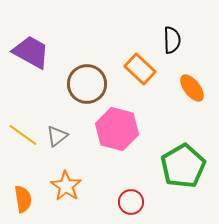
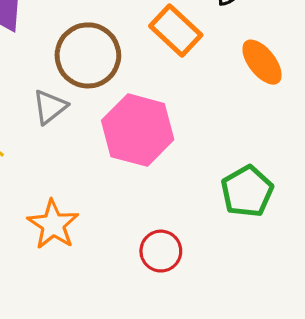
gray triangle: (57, 136) -> (50, 107), moved
green pentagon: (183, 166) -> (247, 191), size x0.7

